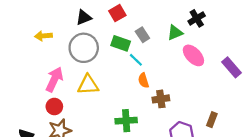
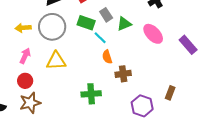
green triangle: (175, 33) -> (124, 24), moved
yellow arrow: (43, 36) -> (23, 28), moved
pink arrow: (54, 79) -> (25, 56), size x0.7

